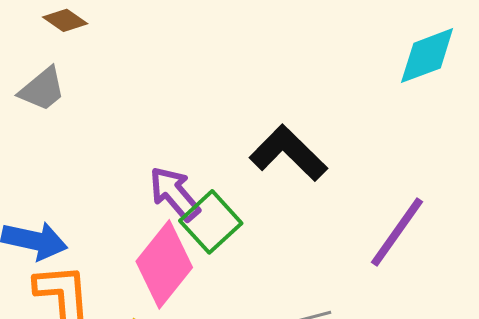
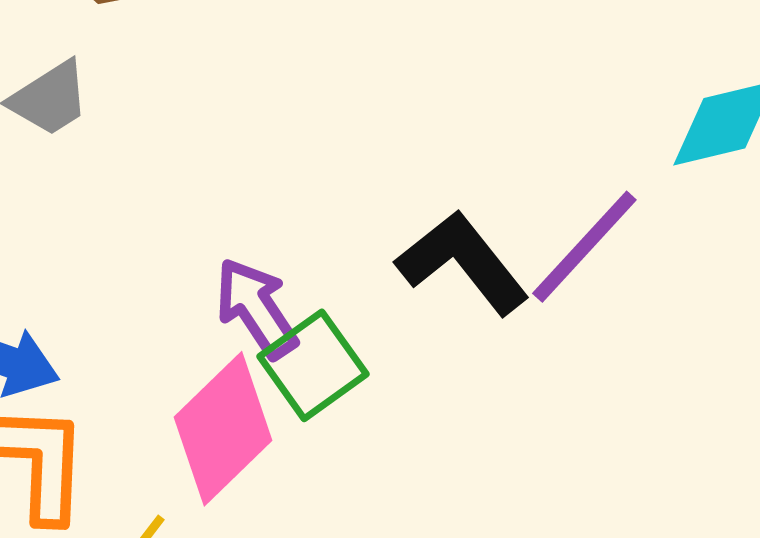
purple line: (397, 232) -> (584, 247), moved

